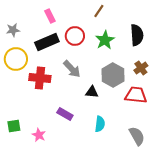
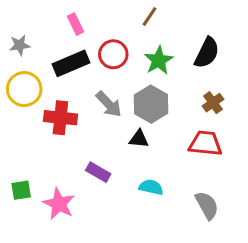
black semicircle: (137, 35) -> (207, 53), turned 30
gray hexagon: (113, 75) -> (151, 104), moved
cyan semicircle: (100, 124) -> (151, 187), turned -84
pink star: (39, 135) -> (59, 204), size x1.5

